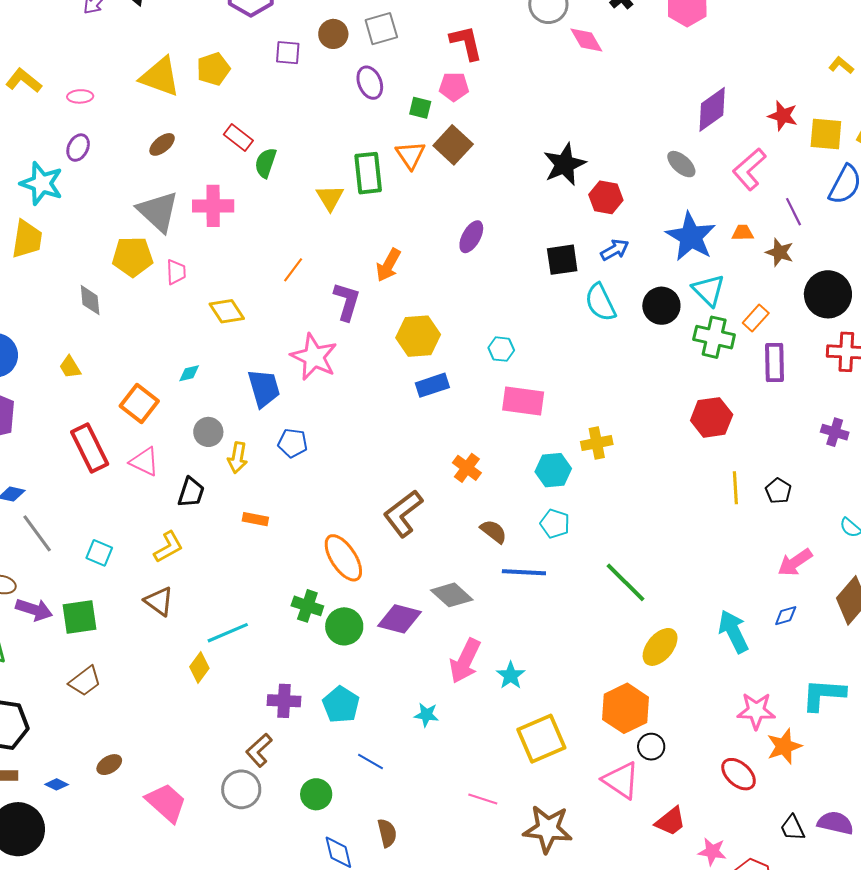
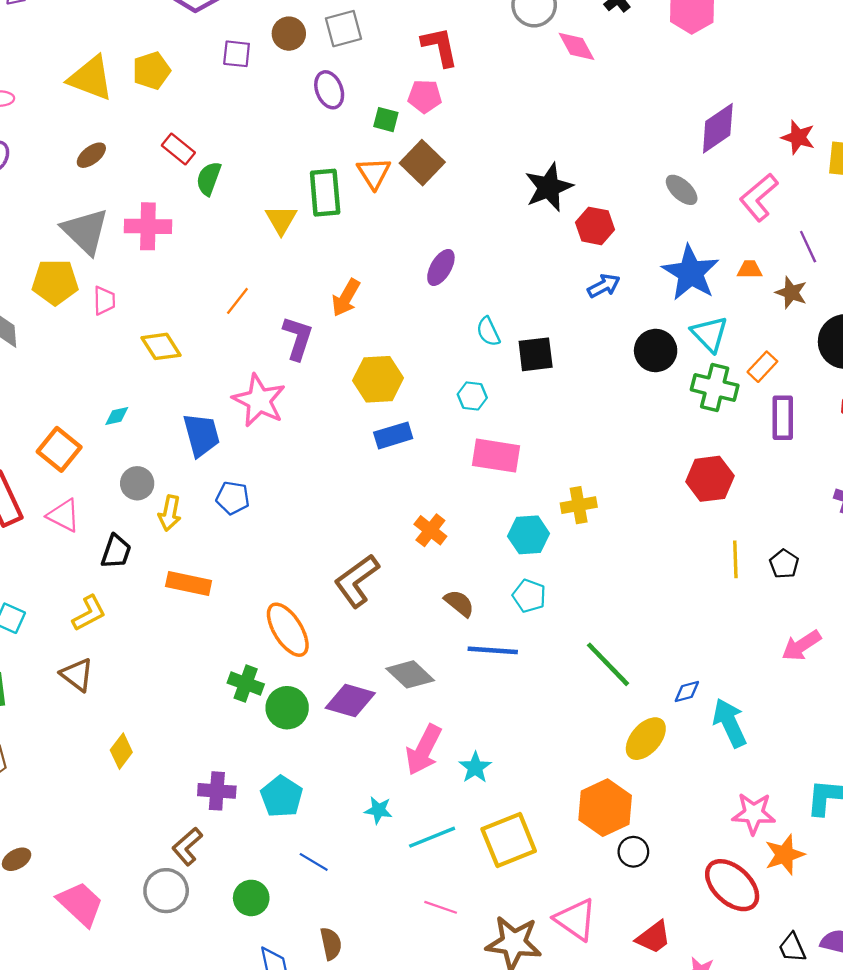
black square: (562, 260) -> (536, 354), moved
cyan semicircle: (600, 302) -> (488, 332), moved, size x0.7
orange rectangle: (255, 519) -> (189, 584), size x1.5
blue diamond: (786, 616) -> (687, 692), moved
cyan line: (228, 633) -> (432, 837), moved
red ellipse: (739, 774) -> (732, 885), size x1.4
pink triangle: (621, 780) -> (576, 919), moved

